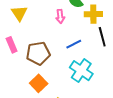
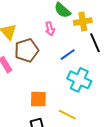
brown pentagon: (38, 53) -> (27, 50), moved
orange square: (39, 83) -> (38, 99), turned -36

